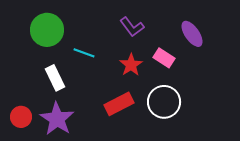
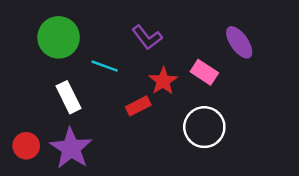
purple L-shape: (132, 27) -> (147, 37), moved
red rectangle: (119, 104) -> (138, 106), moved, size x0.7

